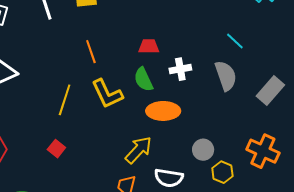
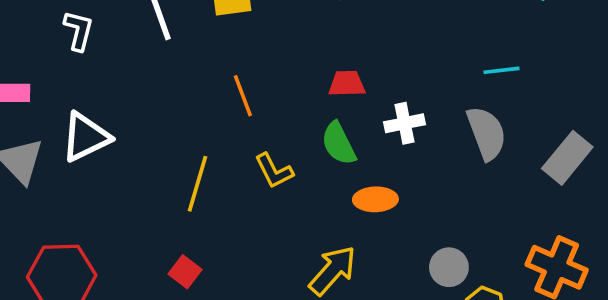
cyan line: (235, 41) -> (501, 70), turned -48
yellow L-shape: (107, 94) -> (274, 171), size x0.7
orange ellipse: (163, 111) -> (375, 199), size x0.7

